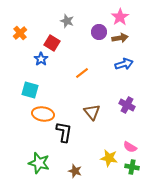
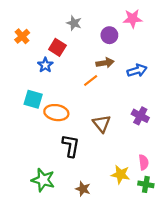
pink star: (120, 17) -> (133, 19), turned 30
brown arrow: (120, 38) -> (105, 63), moved
orange ellipse: (43, 114) -> (56, 113), moved
pink semicircle: (130, 147) -> (144, 162), turned -128

